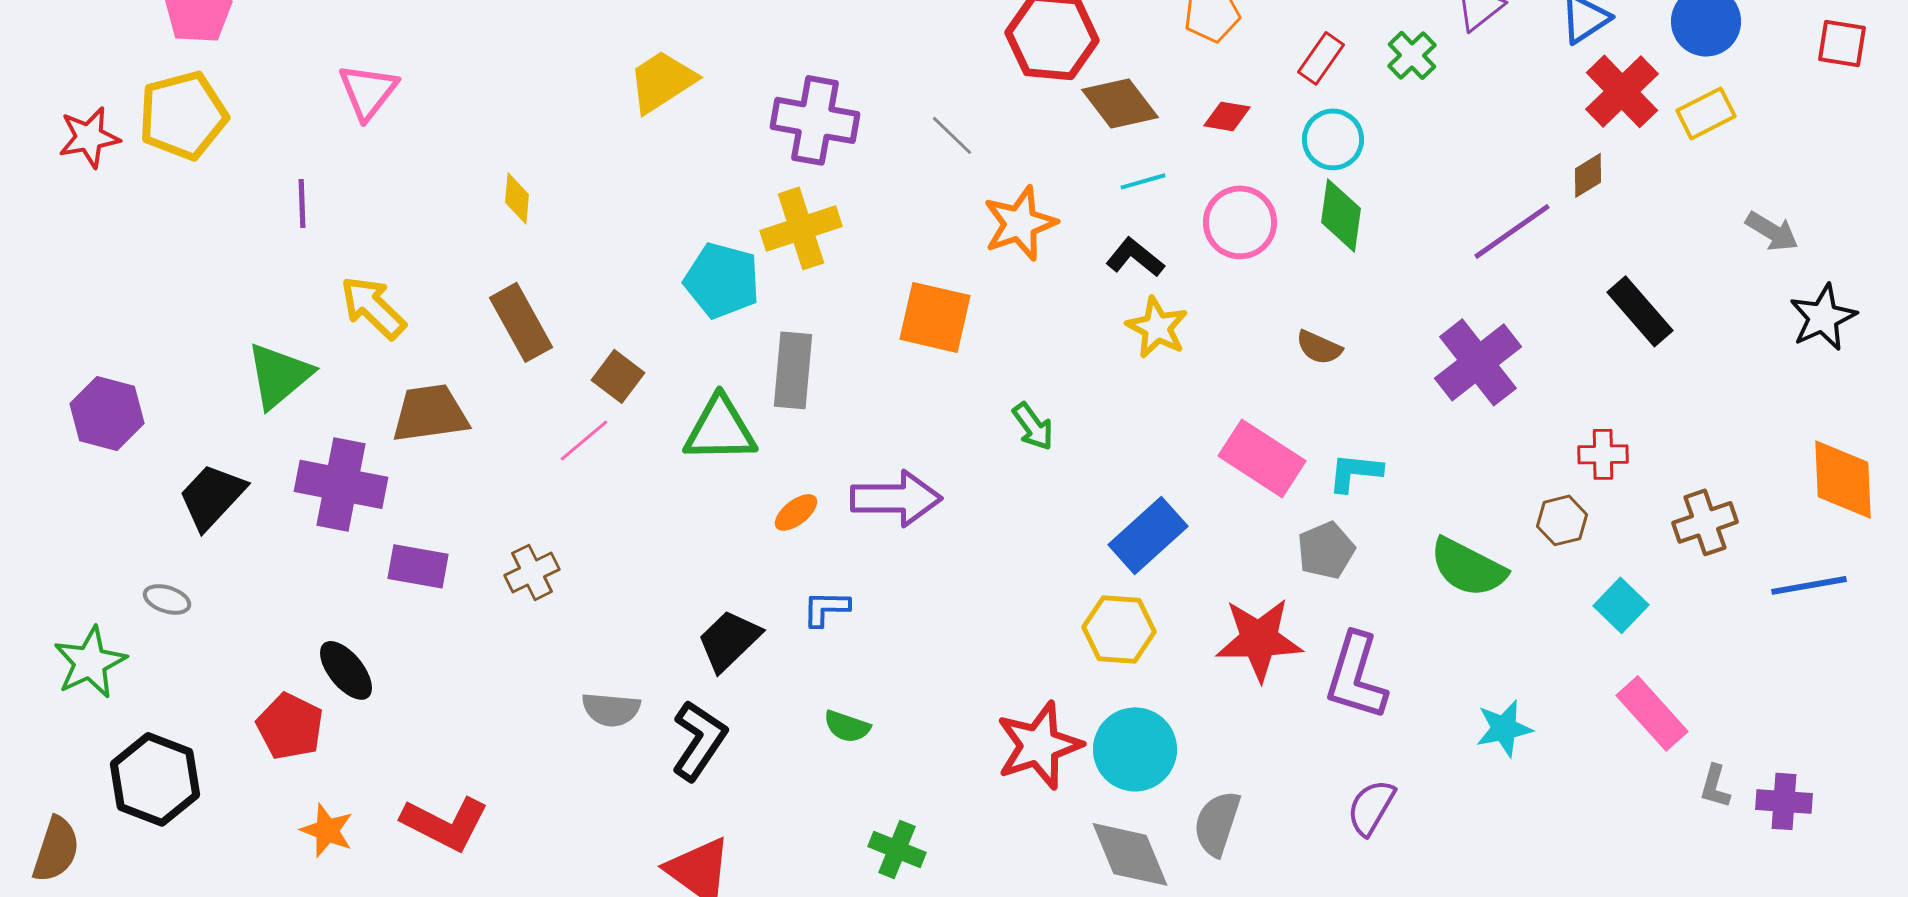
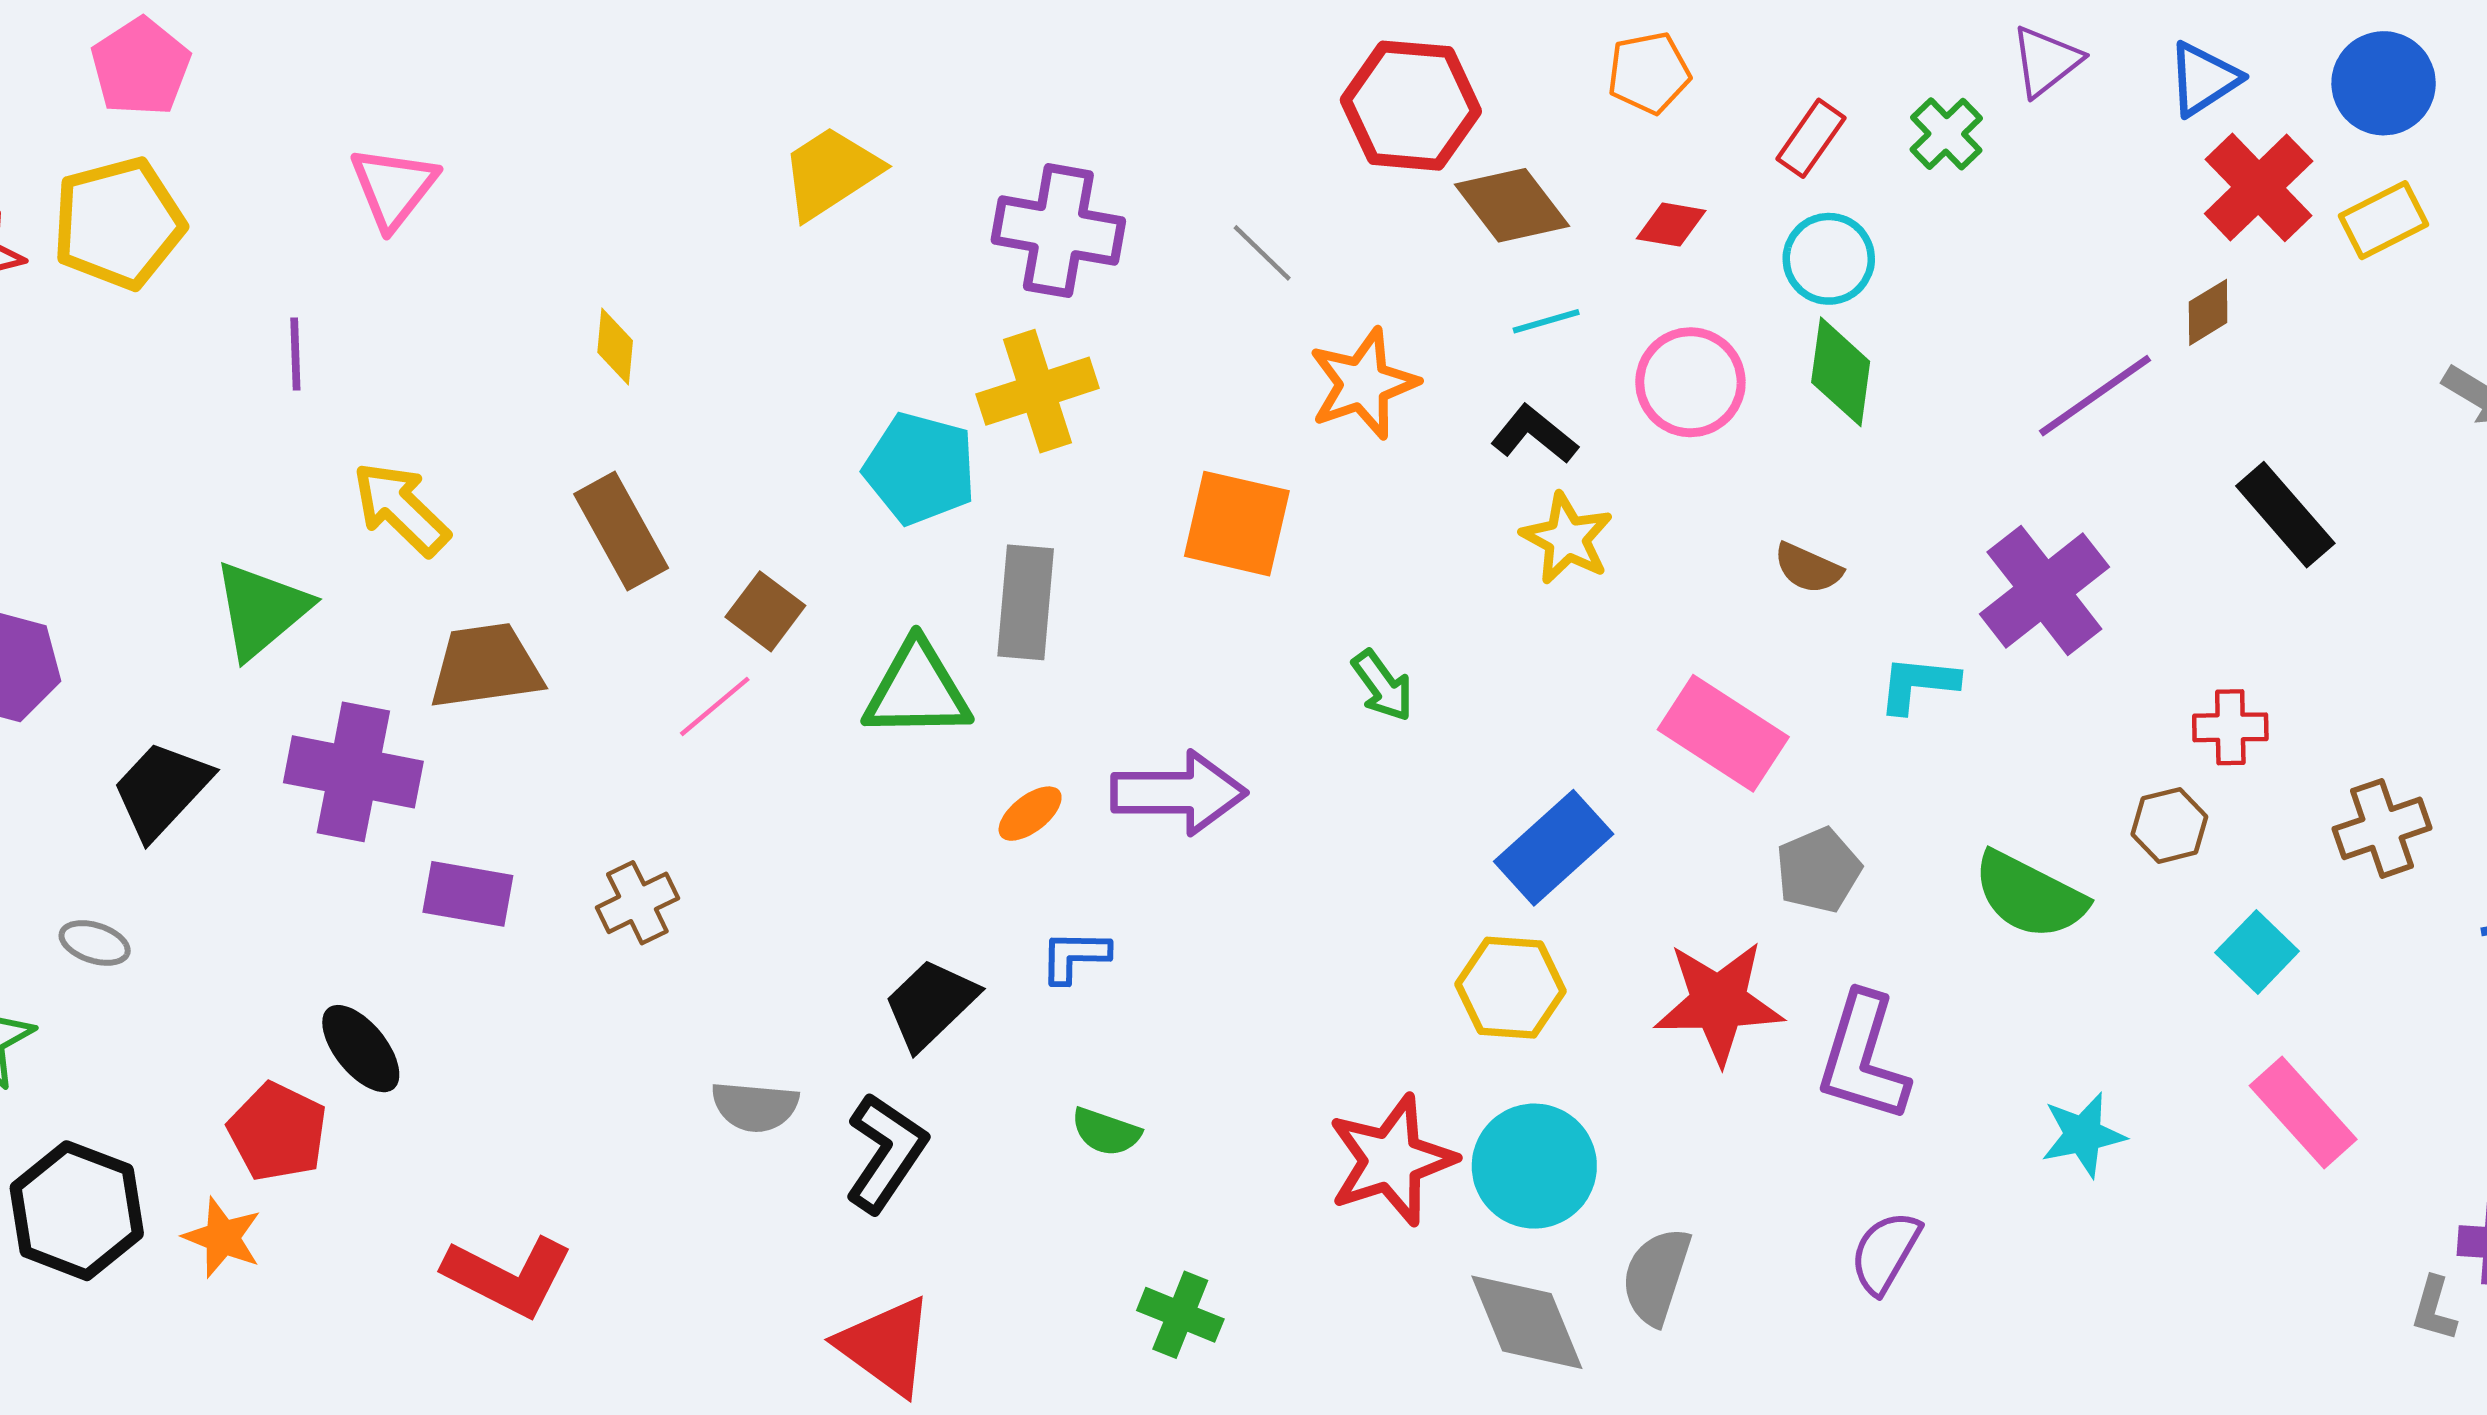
cyan L-shape: (1355, 472) -> (1918, 684), moved
gray L-shape: (1715, 786) -> (2434, 1309), moved
orange star: (327, 830) -> (222, 1237), moved

